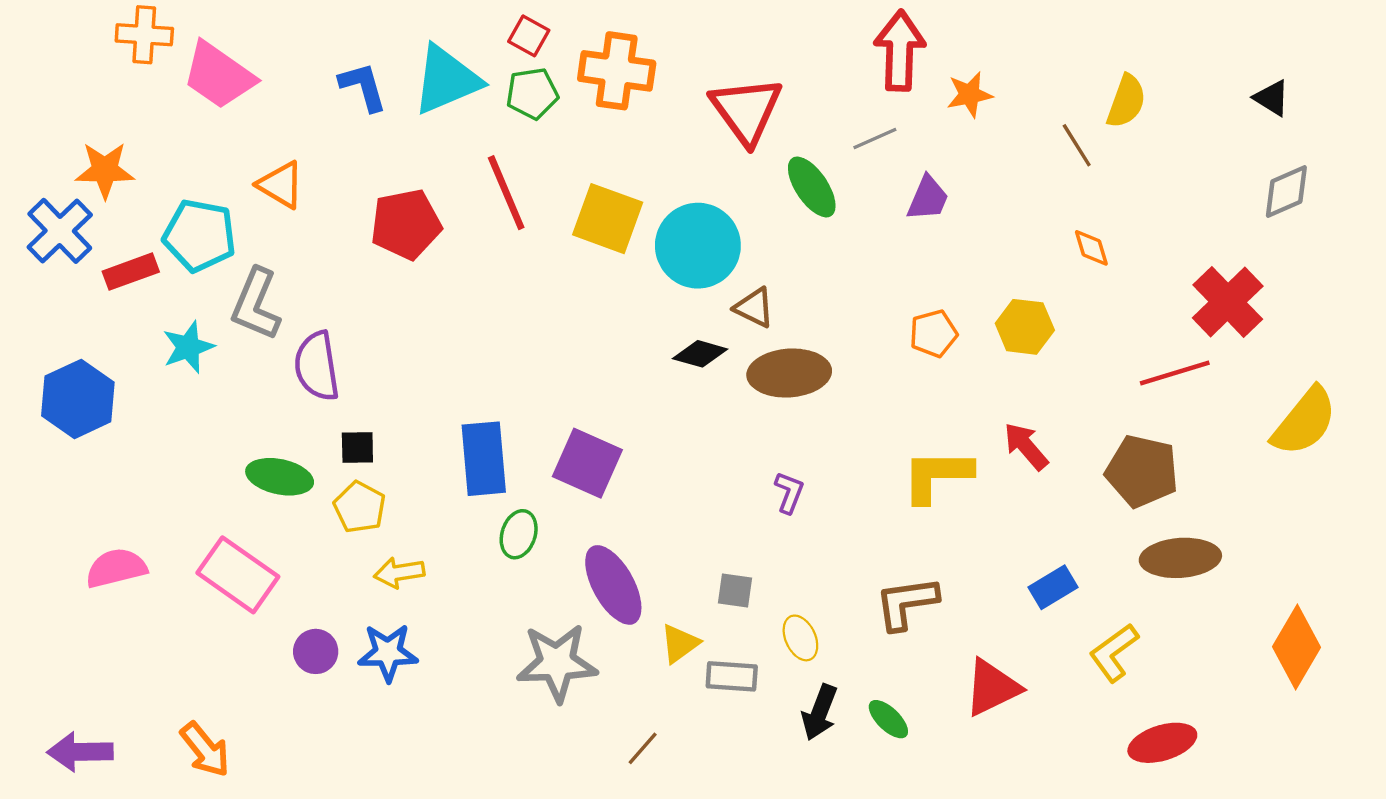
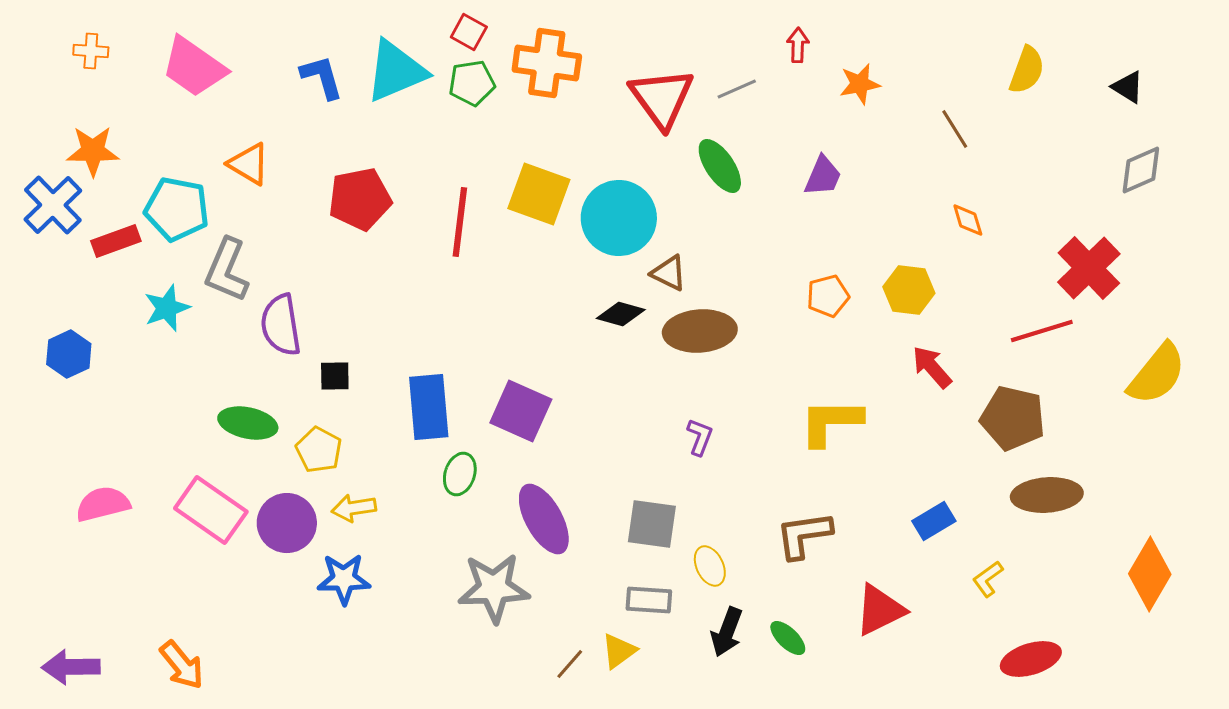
orange cross: (144, 35) -> (91, 51), moved, size x0.7
red arrow: (900, 51) -> (798, 45), size x0.5
yellow semicircle: (1126, 101) -> (1027, 70), moved
gray line: (875, 139) -> (737, 89), moved
red line: (506, 193) -> (460, 222), moved, turned 30
blue hexagon: (78, 399) -> (69, 354), size x0.7
red arrow: (1026, 446) -> (932, 367), moved
black square: (357, 447) -> (335, 376), moved
gray square: (735, 591) -> (652, 524), size x1.6
yellow triangle: (680, 644) -> (619, 651), moved
purple circle: (316, 651) -> (287, 523), moved, size x1.5
yellow L-shape: (1114, 653) -> (988, 579), size x0.7

